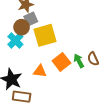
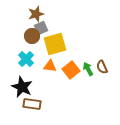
cyan cross: (15, 40) -> (26, 59), moved
orange triangle: (40, 71) -> (50, 66), moved

